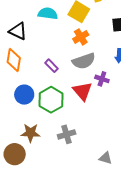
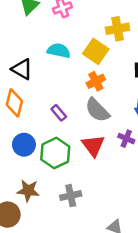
gray semicircle: (84, 61) -> (97, 110), turned 60
purple cross: (102, 79) -> (126, 139), moved

